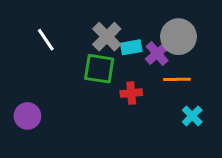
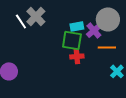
gray cross: (107, 37) -> (36, 16), moved
green square: (99, 69) -> (72, 40), moved

